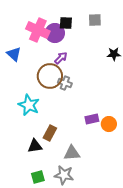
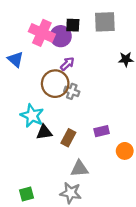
gray square: (95, 20) -> (105, 22), size x1.5
orange circle: (109, 124) -> (125, 151), moved
brown rectangle: (50, 133) -> (68, 138), moved
black triangle: (35, 146) -> (44, 132), moved
green square: (38, 177) -> (26, 194), moved

